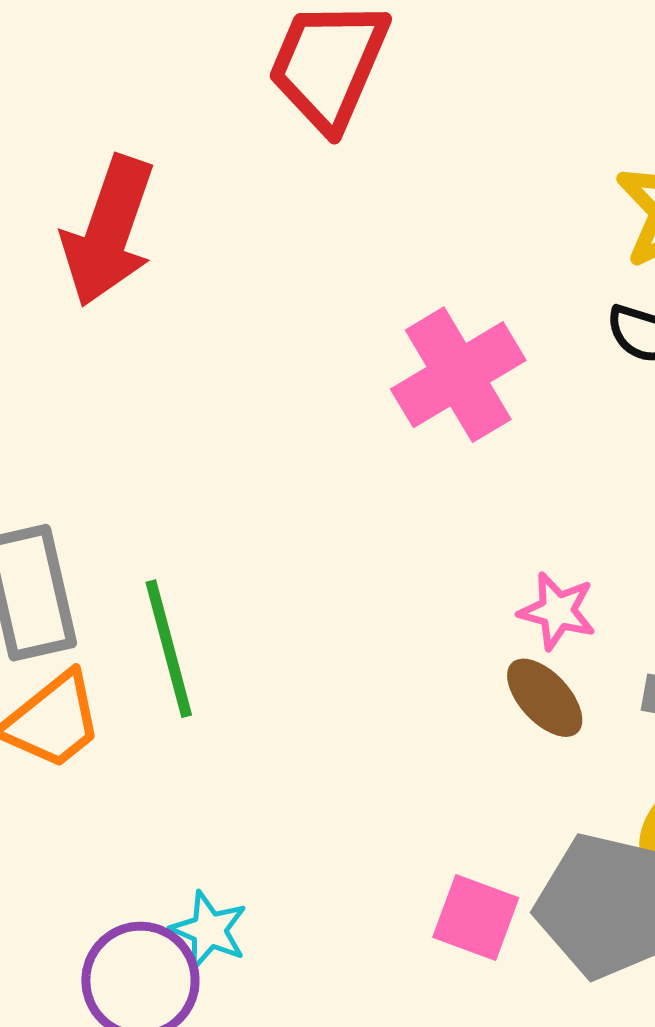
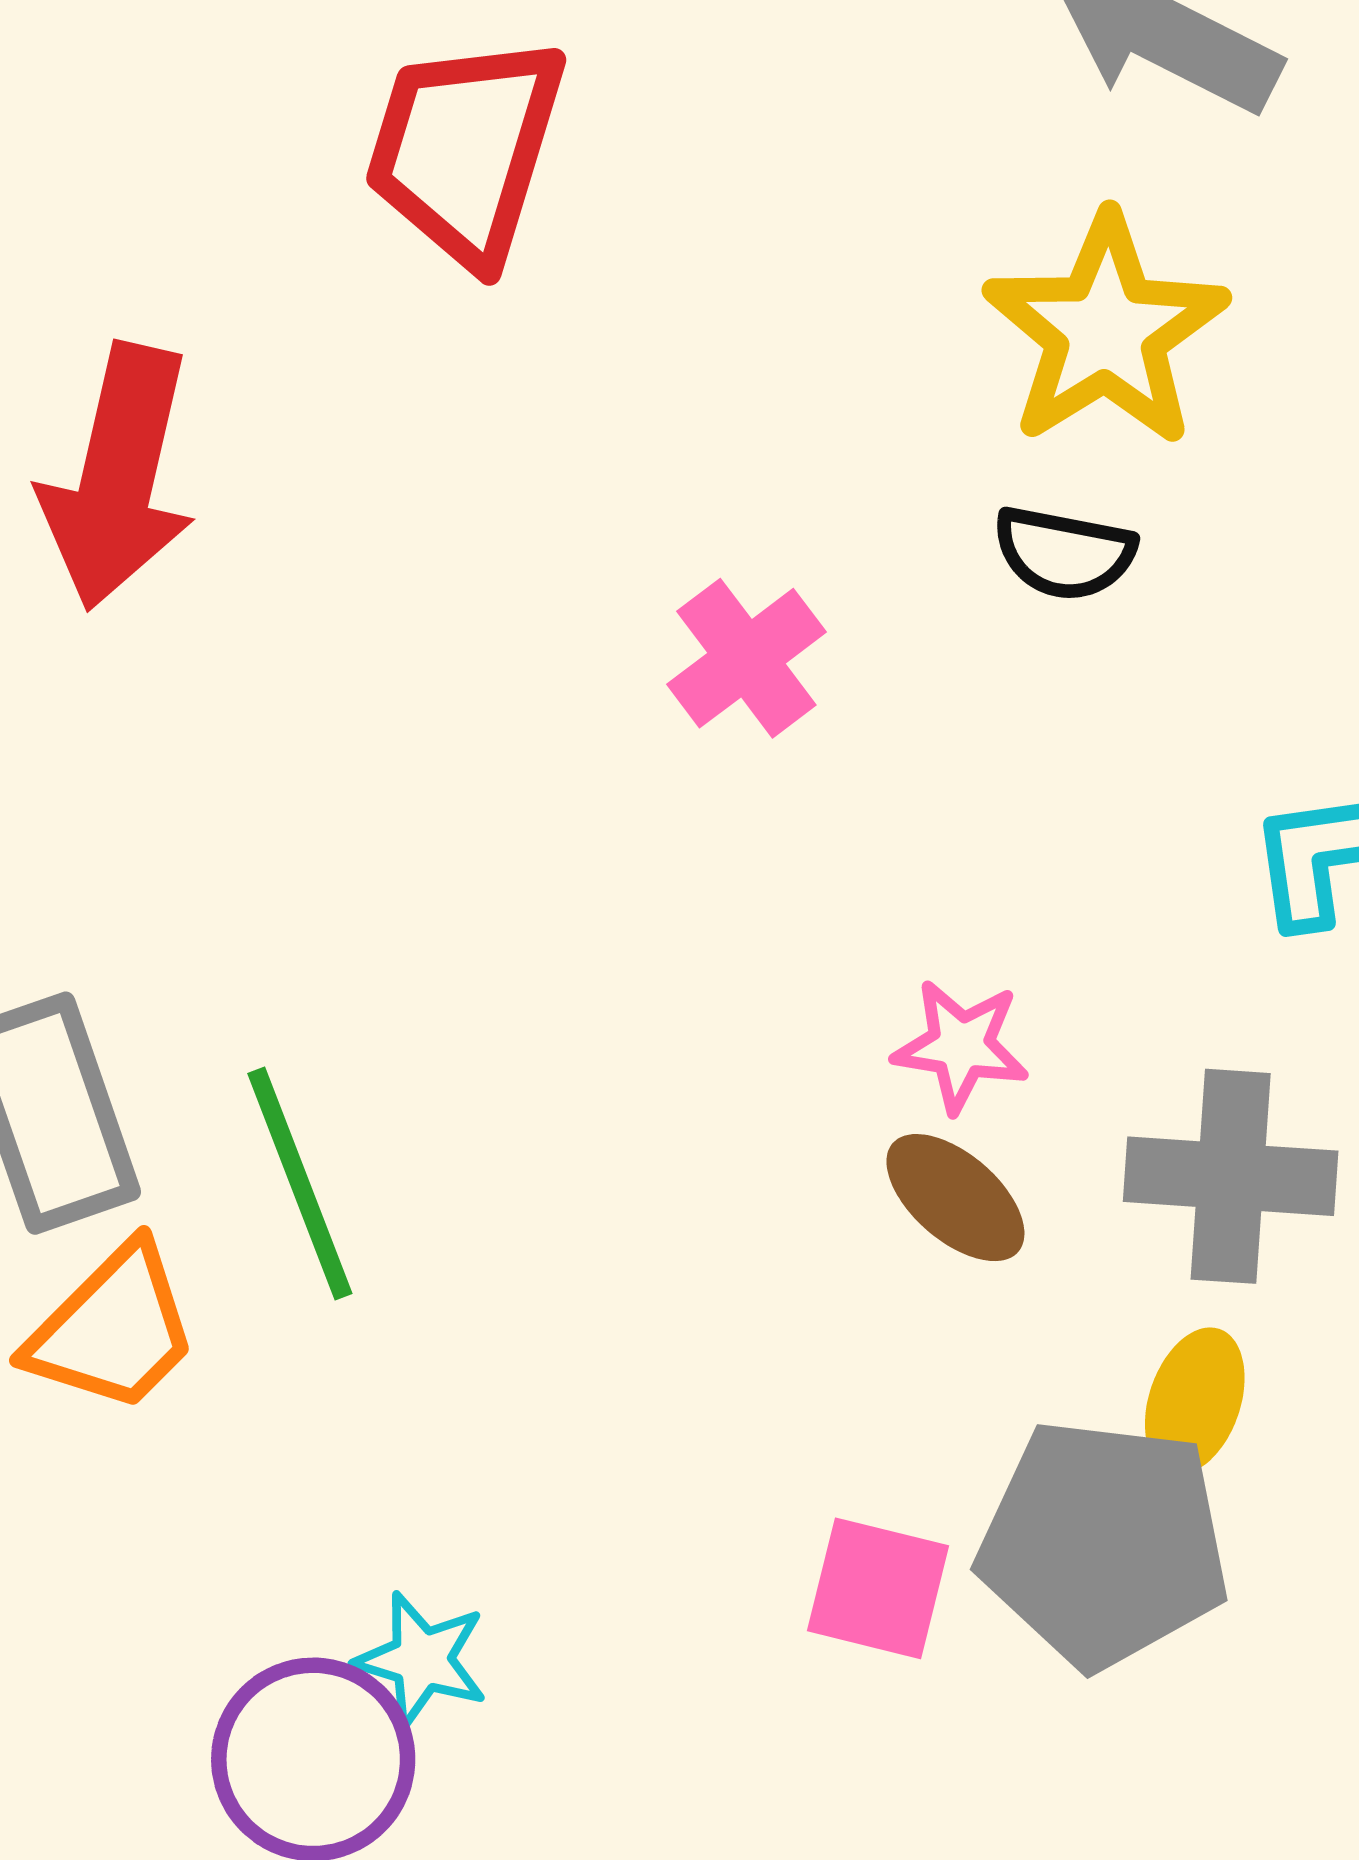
pink cross: (458, 375) -> (746, 658), size x0.7

